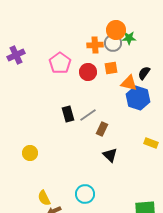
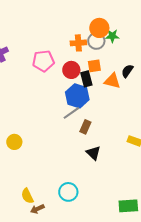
pink pentagon: (60, 63) -> (43, 61), turned 30
blue hexagon: (138, 98) -> (77, 96), moved
black rectangle: (68, 114) -> (86, 79), moved
yellow circle: (30, 153) -> (14, 142), moved

